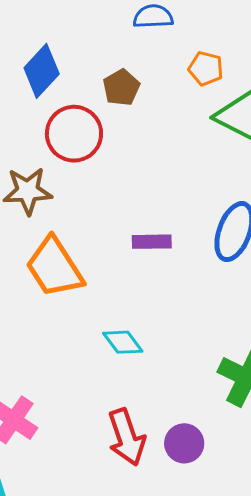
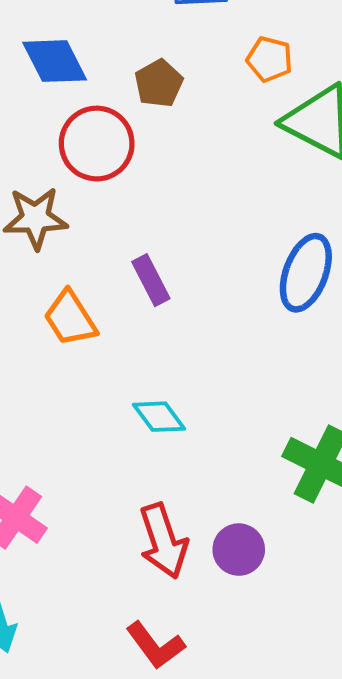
blue diamond: (42, 71) -> (55, 61), turned -70
purple rectangle: (152, 242) -> (151, 280), moved, turned 63
orange trapezoid: (54, 267) -> (70, 318), size x0.7

